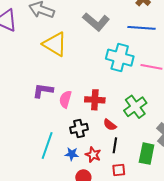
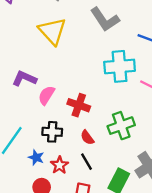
cyan cross: (120, 58) -> (120, 66), turned -36
black line: (115, 145) -> (87, 162), turned -56

